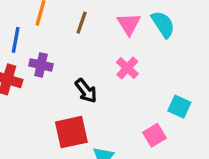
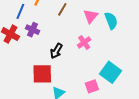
black arrow: (86, 91) -> (56, 51), turned 56
cyan square: (179, 107) -> (110, 72), size x1.5

